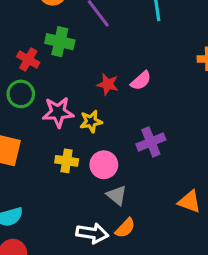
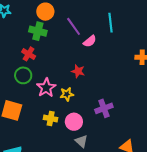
green cross: (60, 42) -> (38, 31), moved
pink semicircle: (141, 81) -> (90, 41), moved
pink star: (58, 112) -> (46, 88), turned -30

